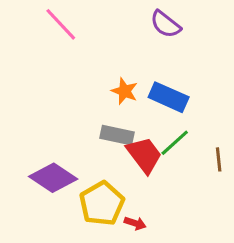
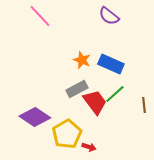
gray rectangle: (117, 135) -> (77, 89), turned -40

